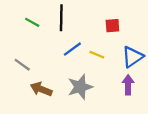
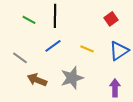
red square: (112, 26) -> (111, 19), moved, turned -32
blue line: (72, 49) -> (53, 46), moved
purple arrow: (128, 85) -> (115, 88), moved

